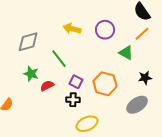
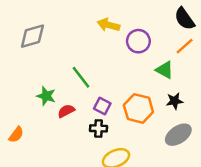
yellow arrow: (72, 29) -> (108, 25), moved
gray diamond: (28, 42) -> (32, 36), moved
black star: (145, 78) -> (175, 101), moved

